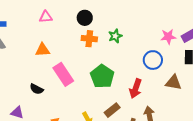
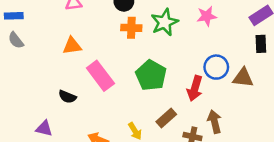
green star: (115, 36) -> (165, 22), size x1.5
pink star: (168, 37) -> (207, 16), moved
blue circle: (153, 60) -> (216, 67), moved

